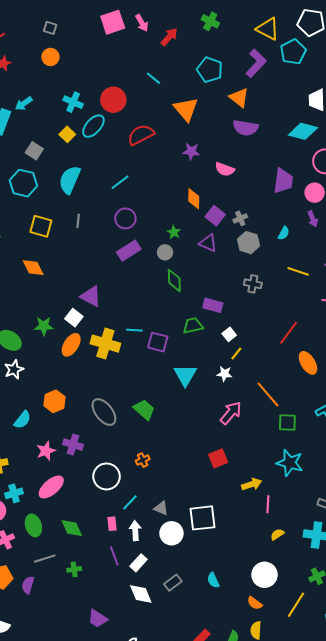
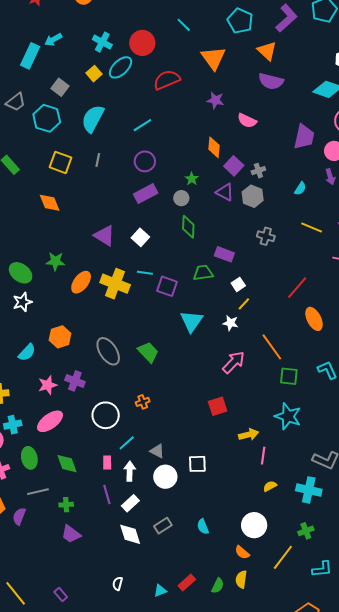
gray hexagon: (249, 243) -> (253, 196), moved
white square: (74, 318) -> (140, 237), moved
white square: (203, 518) -> (197, 464), size x0.7
purple trapezoid: (98, 619) -> (71, 534), moved

